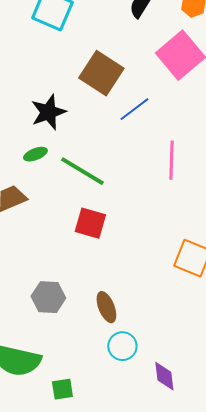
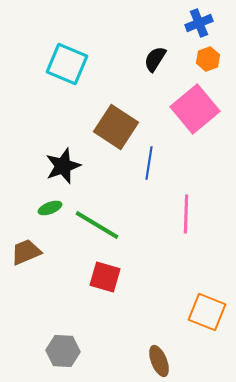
blue line: (134, 109) -> (149, 163), turned -44
brown ellipse: (106, 307) -> (159, 361), moved

